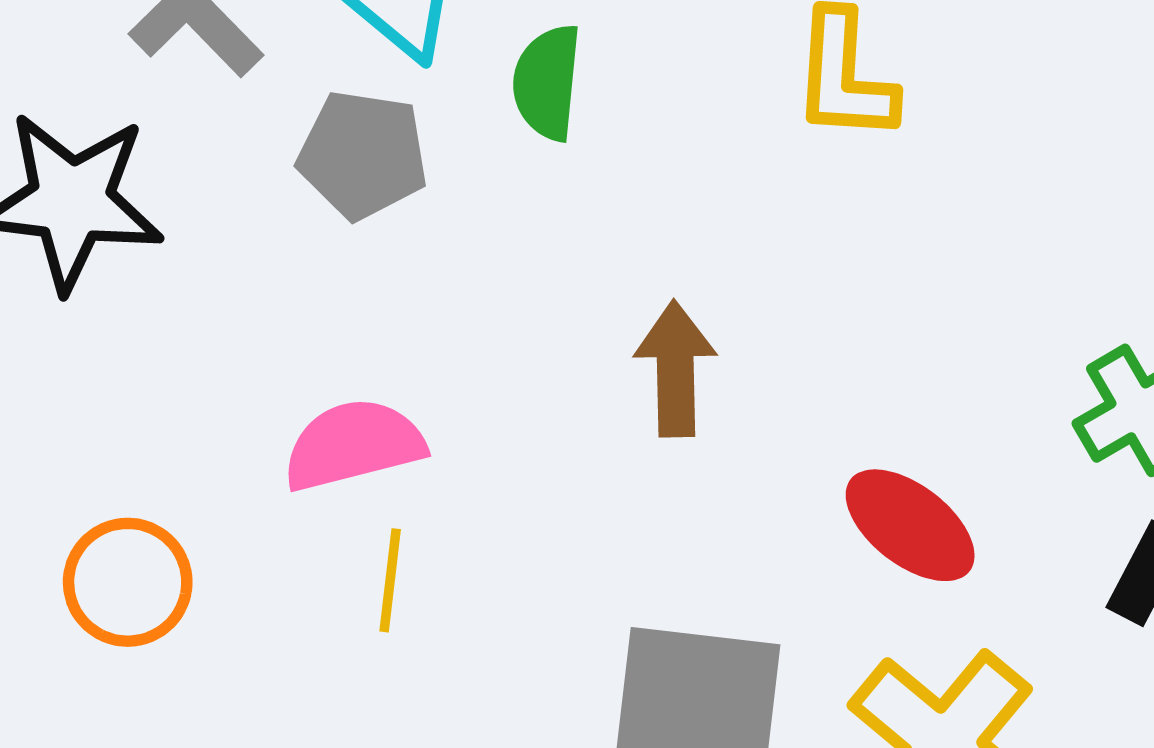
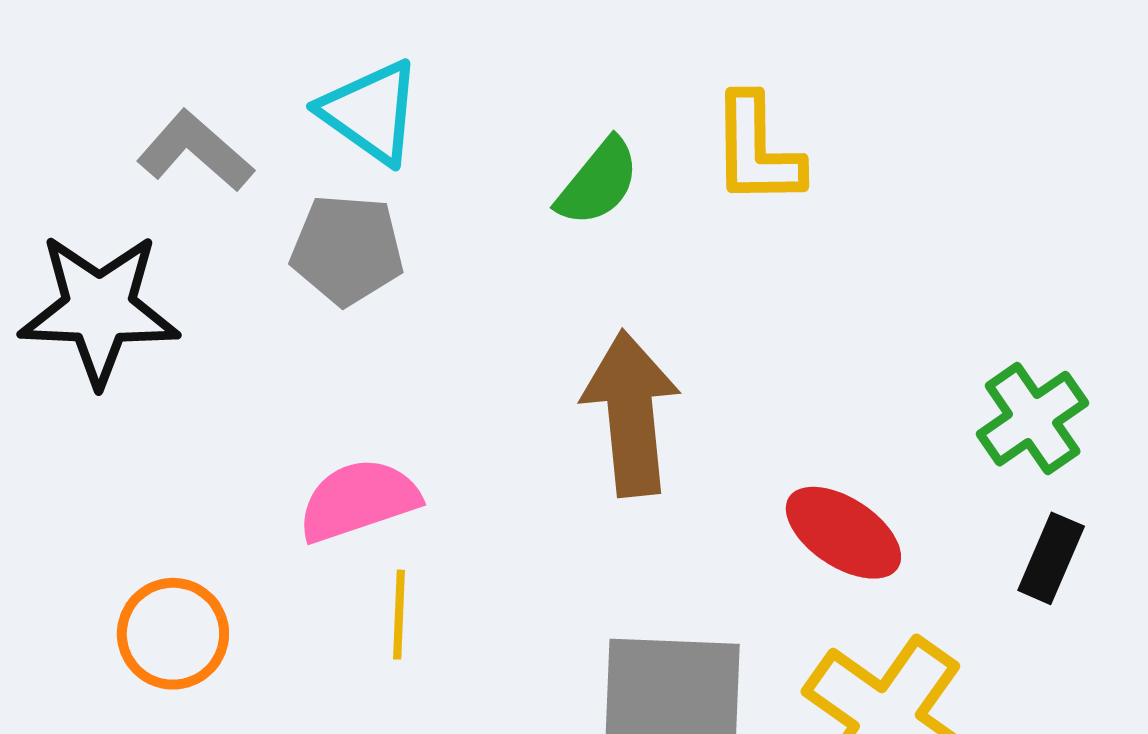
green semicircle: (547, 82) -> (598, 182), moved, turned -142
brown arrow: (675, 369) -> (631, 413), size x1.4

